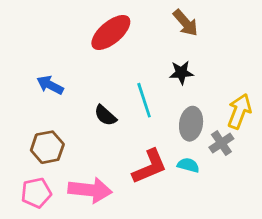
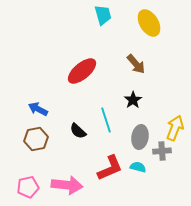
black star: (181, 73) -> (133, 100), turned -30
gray cross: (221, 143) -> (162, 151), turned 30
brown hexagon: (47, 147) -> (36, 139), moved

